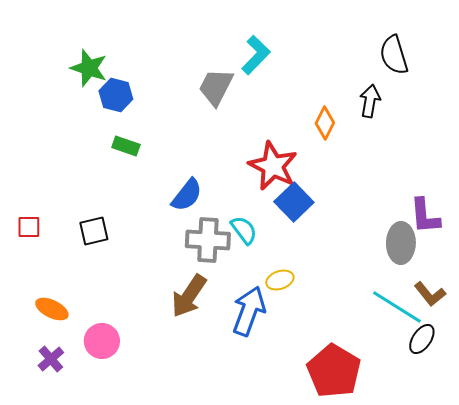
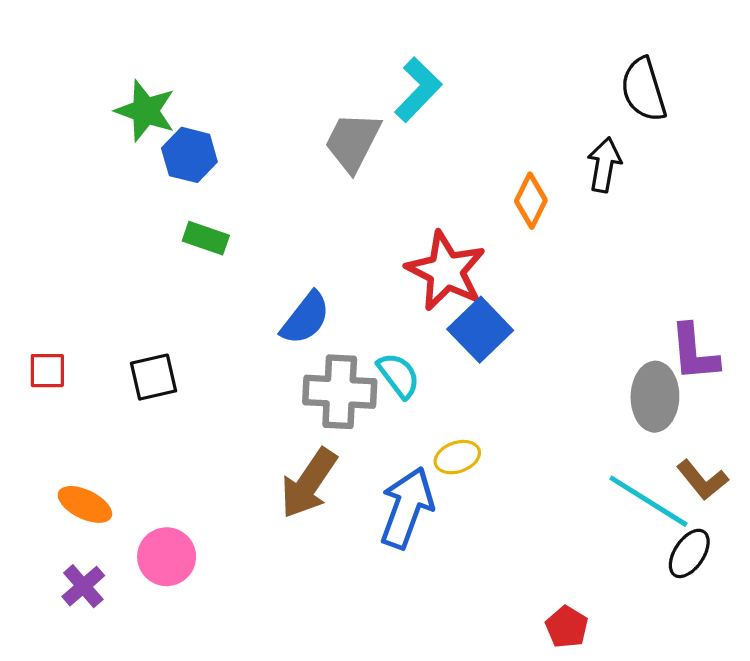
red pentagon: (334, 371) -> (567, 627), moved, size x0.5

